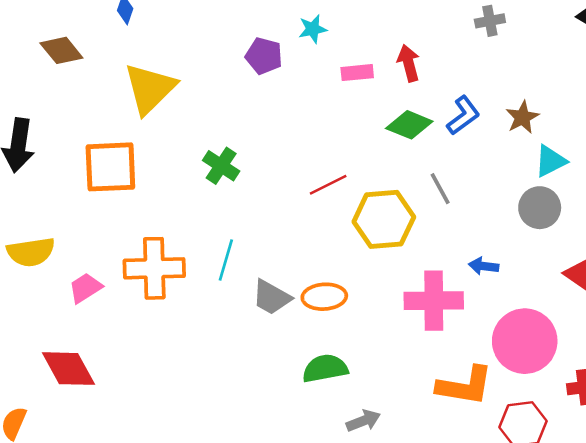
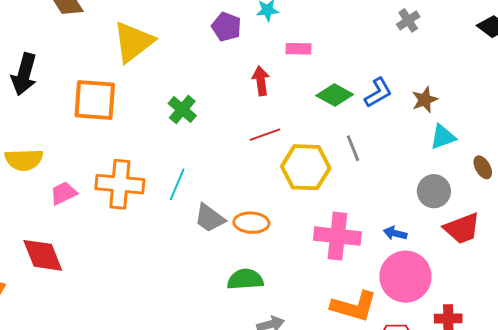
gray cross: (490, 21) -> (408, 20), turned -30
red arrow: (409, 63) -> (261, 81), moved
gray circle: (540, 208) -> (434, 191), moved
blue arrow: (484, 266) -> (395, 233), moved

